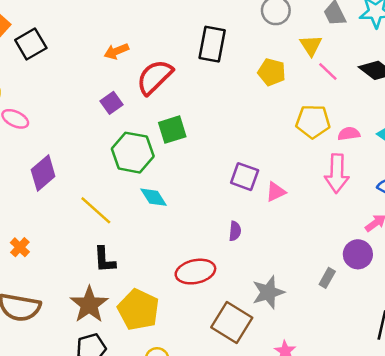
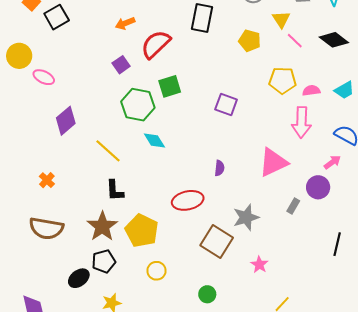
purple square: (245, 177) -> (226, 104), moved
pink triangle: (276, 192) -> (273, 162), moved, size x1.8

